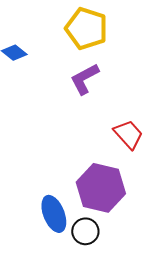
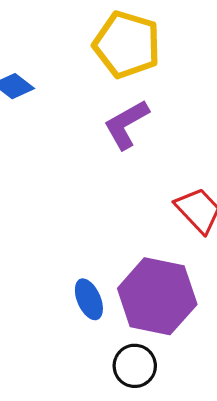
blue ellipse: (54, 214) -> (89, 299), moved, size x0.7

